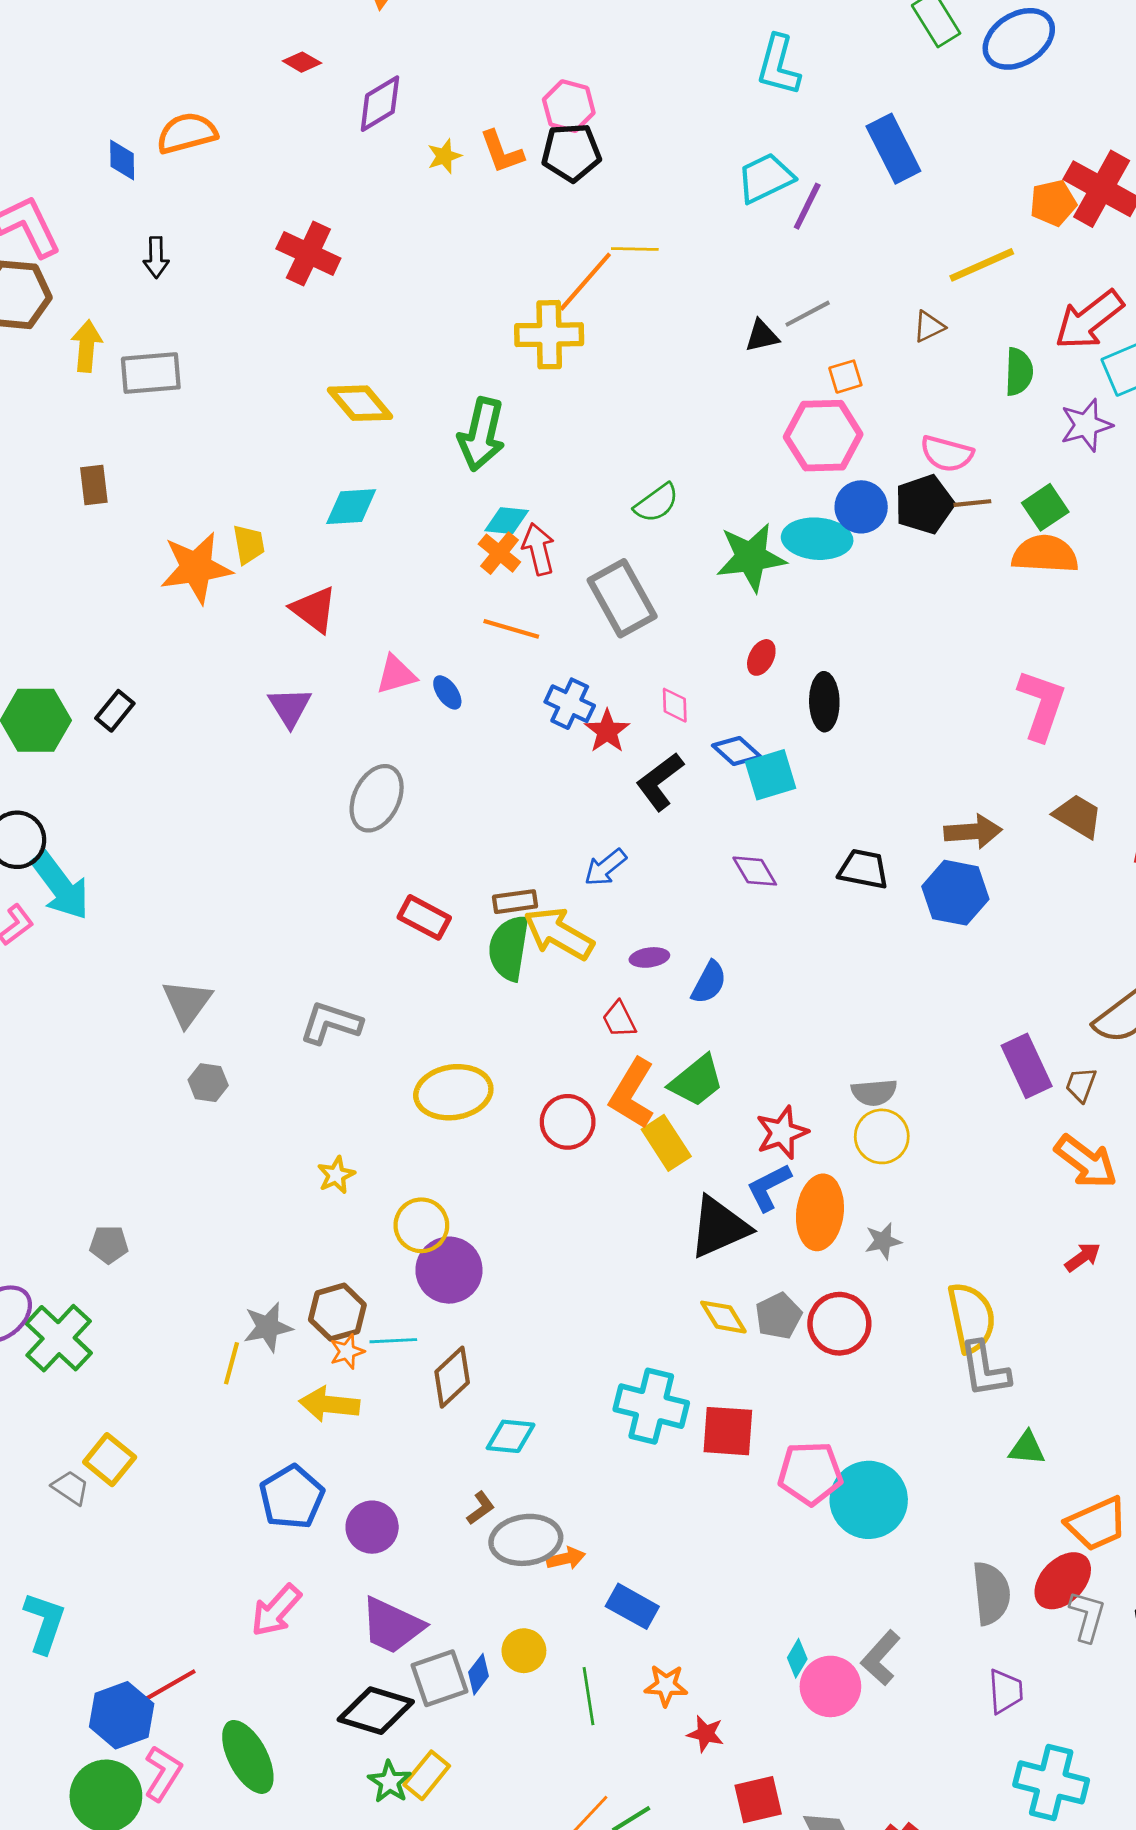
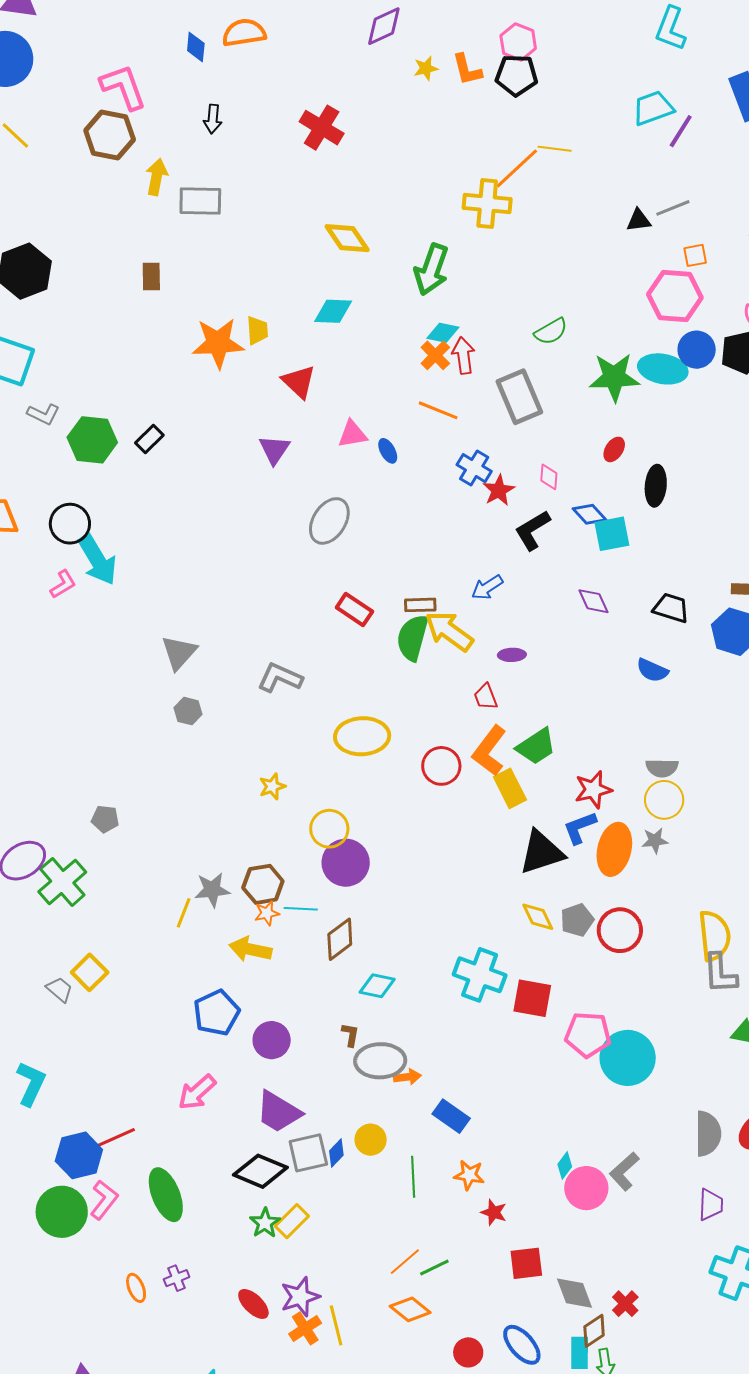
blue semicircle: (709, 982) -> (652, 670), moved, turned 80
gray star: (883, 1241) -> (655, 841), moved
brown L-shape: (481, 1508) -> (350, 1035), turned -50

